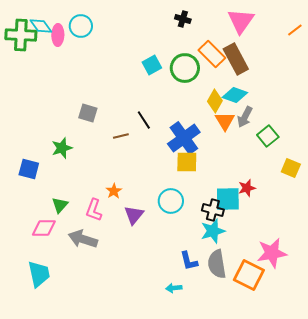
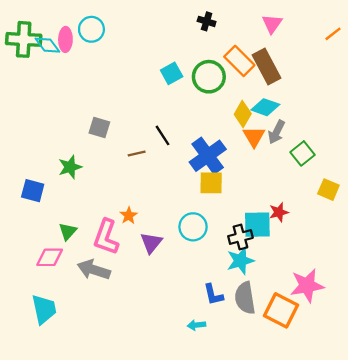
pink triangle: (241, 21) -> (272, 24), size x0.7
cyan diamond: (41, 26) -> (47, 45), moved
pink L-shape: (94, 210) -> (106, 237), size x1.4
black cross: (213, 210) -> (240, 237), turned -30

